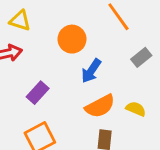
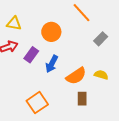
blue arrow: (91, 71) -> (52, 64), moved
purple rectangle: (38, 93) -> (31, 55), moved

